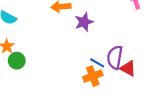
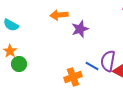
orange cross: (93, 76) -> (73, 77), moved

